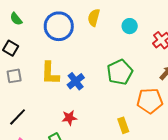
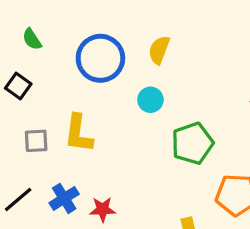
cyan circle: (130, 26) -> (150, 100), moved
gray square: (14, 76) -> (36, 141), moved
blue cross: (76, 81) -> (64, 198), moved

